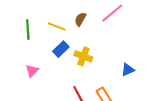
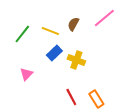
green line: (28, 30) -> (22, 34), turned 42

